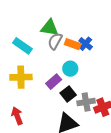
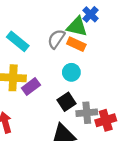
green triangle: (50, 28) -> (77, 27), moved
blue cross: (86, 44) -> (91, 14), moved
purple rectangle: (54, 82) -> (31, 87), moved

